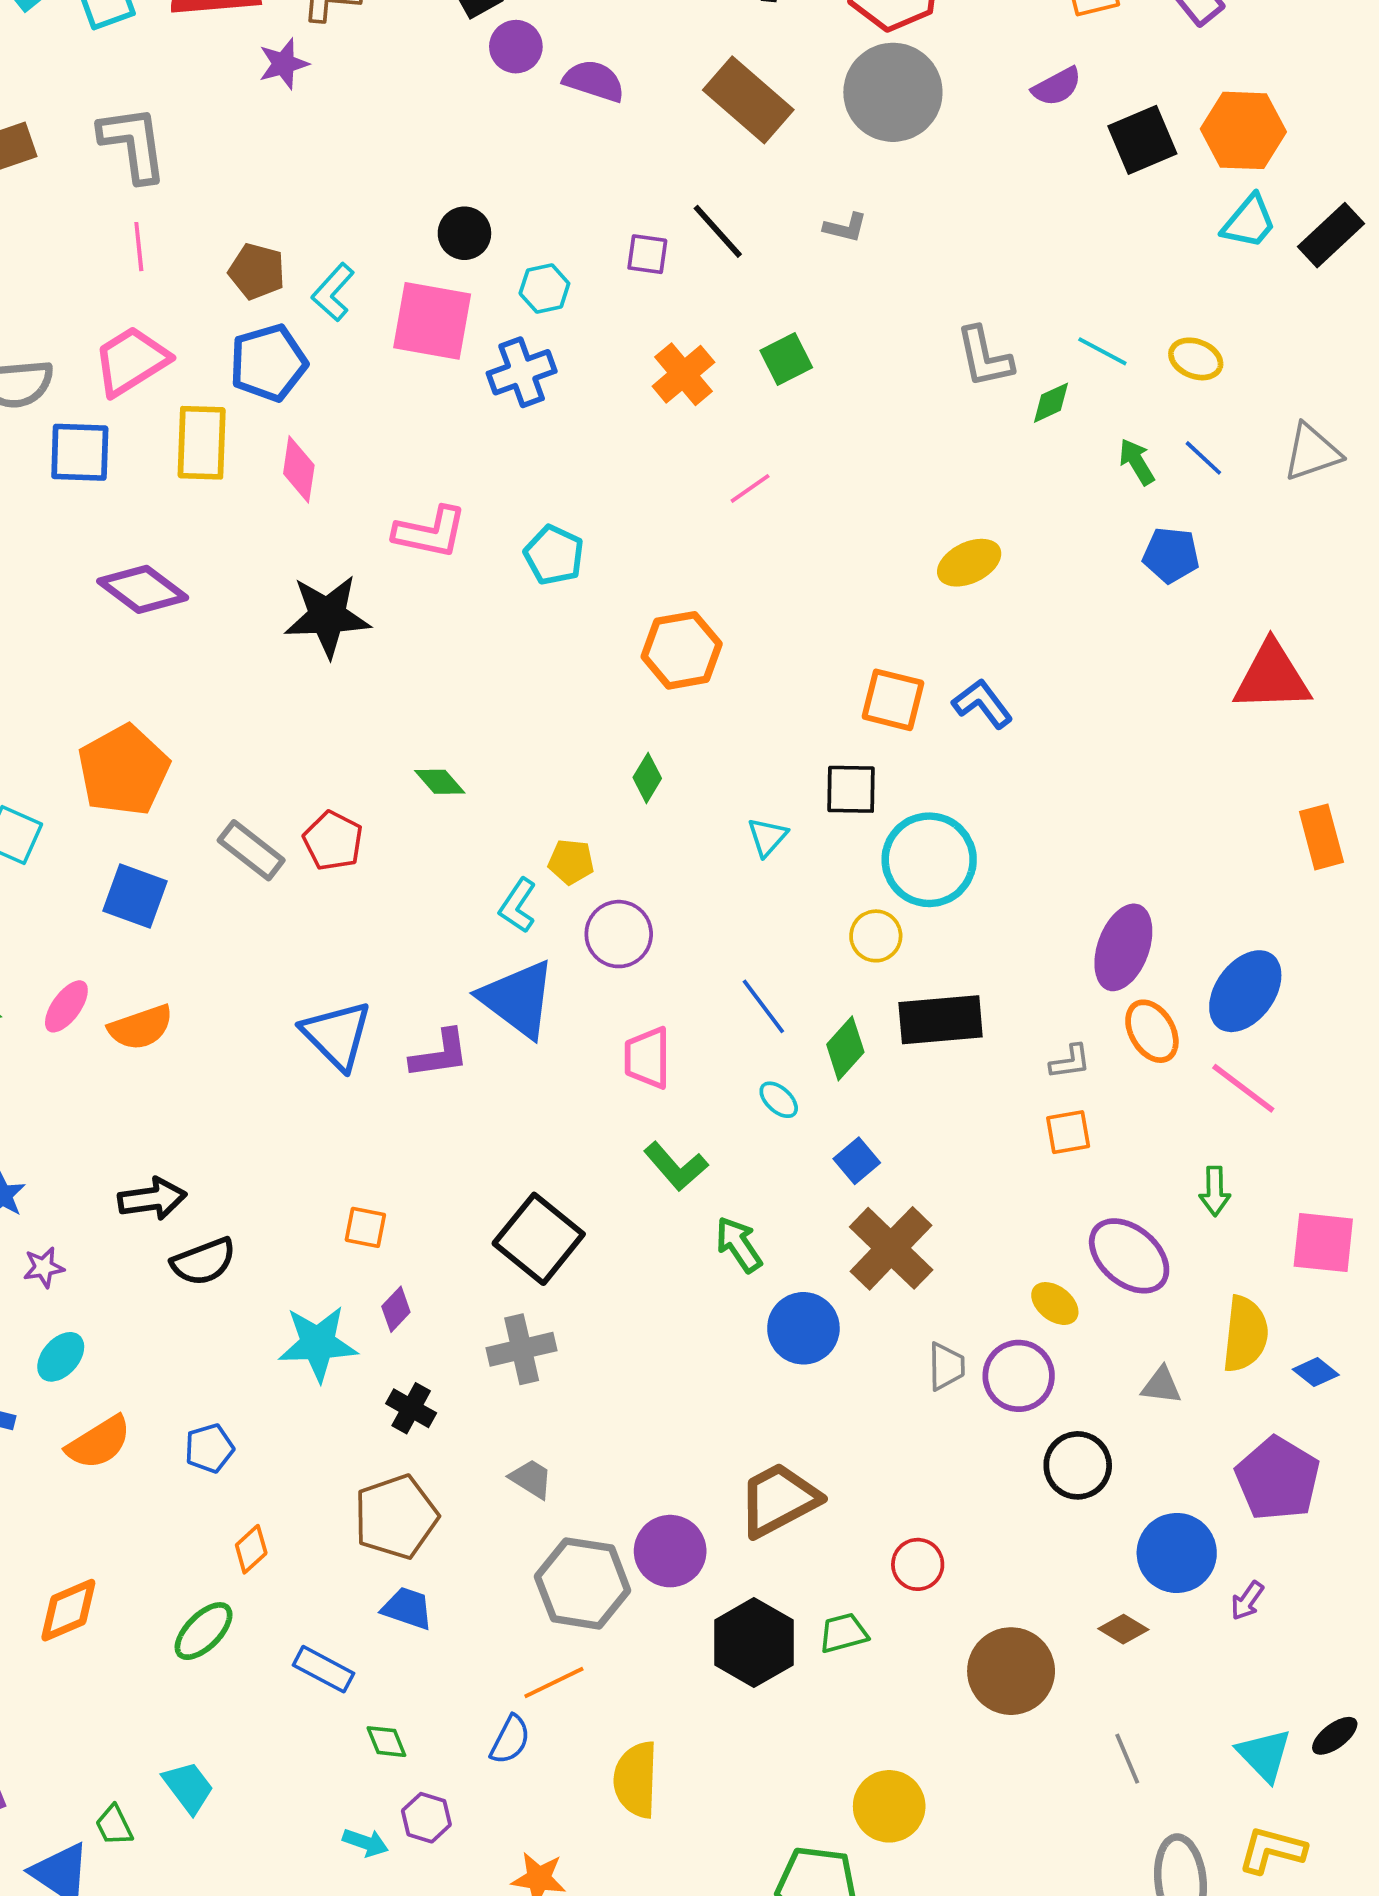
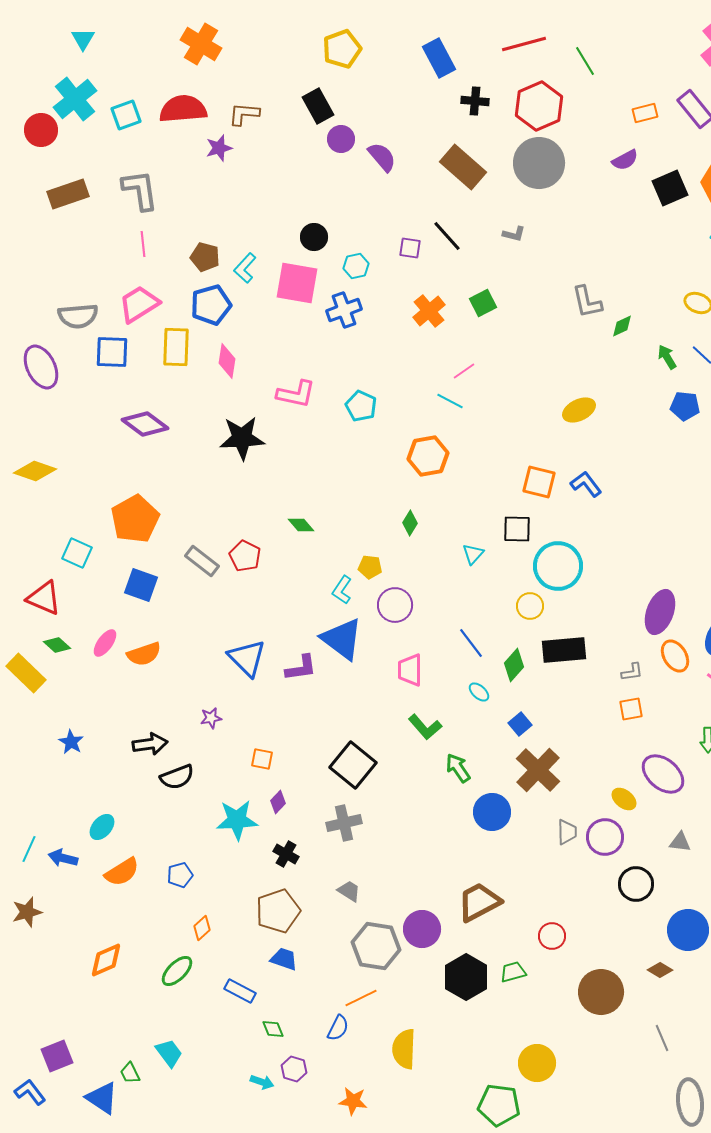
purple semicircle: (594, 81) -> (382, 157), turned 32
cyan line: (1102, 351) -> (450, 401), moved
purple star: (44, 1267) -> (211, 718), moved

